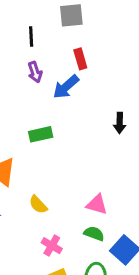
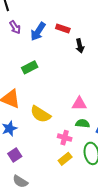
red rectangle: (80, 59) -> (63, 28), moved, turned -40
yellow semicircle: (38, 205) -> (40, 114), size x1.5
pink cross: (52, 246) -> (65, 138), moved

